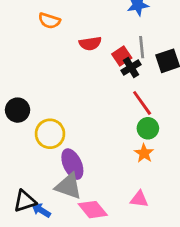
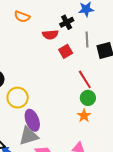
red square: (122, 56) -> (66, 51), moved
black cross: (131, 68) -> (67, 22), moved
gray triangle: (69, 186) -> (29, 136), turned -40

